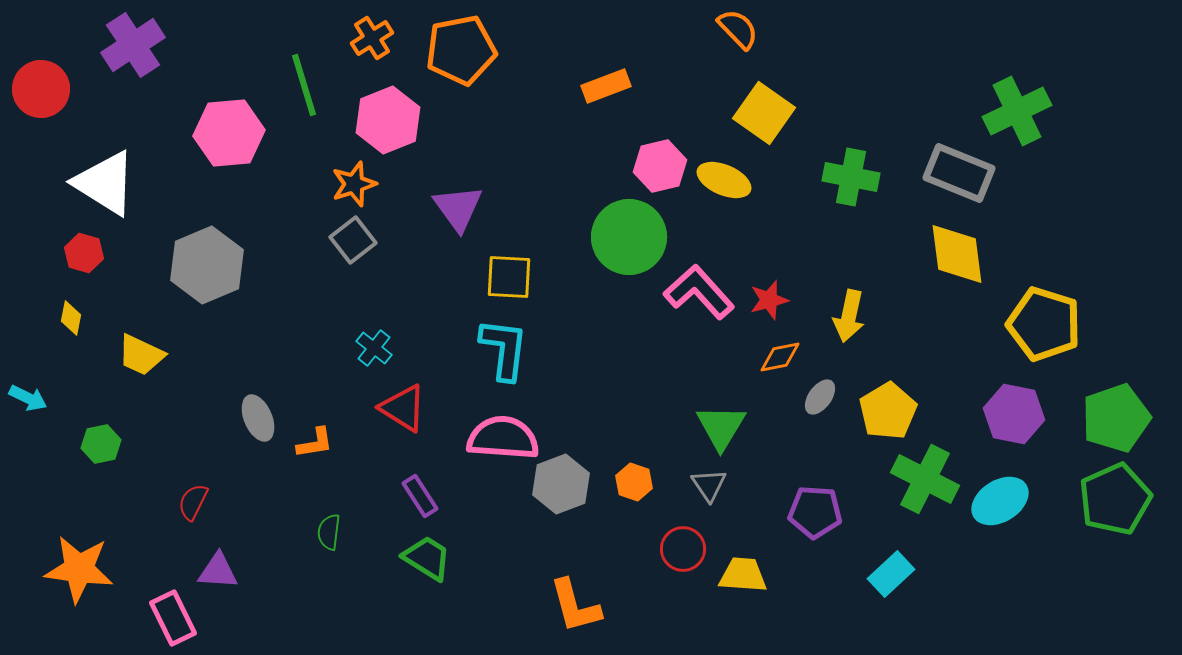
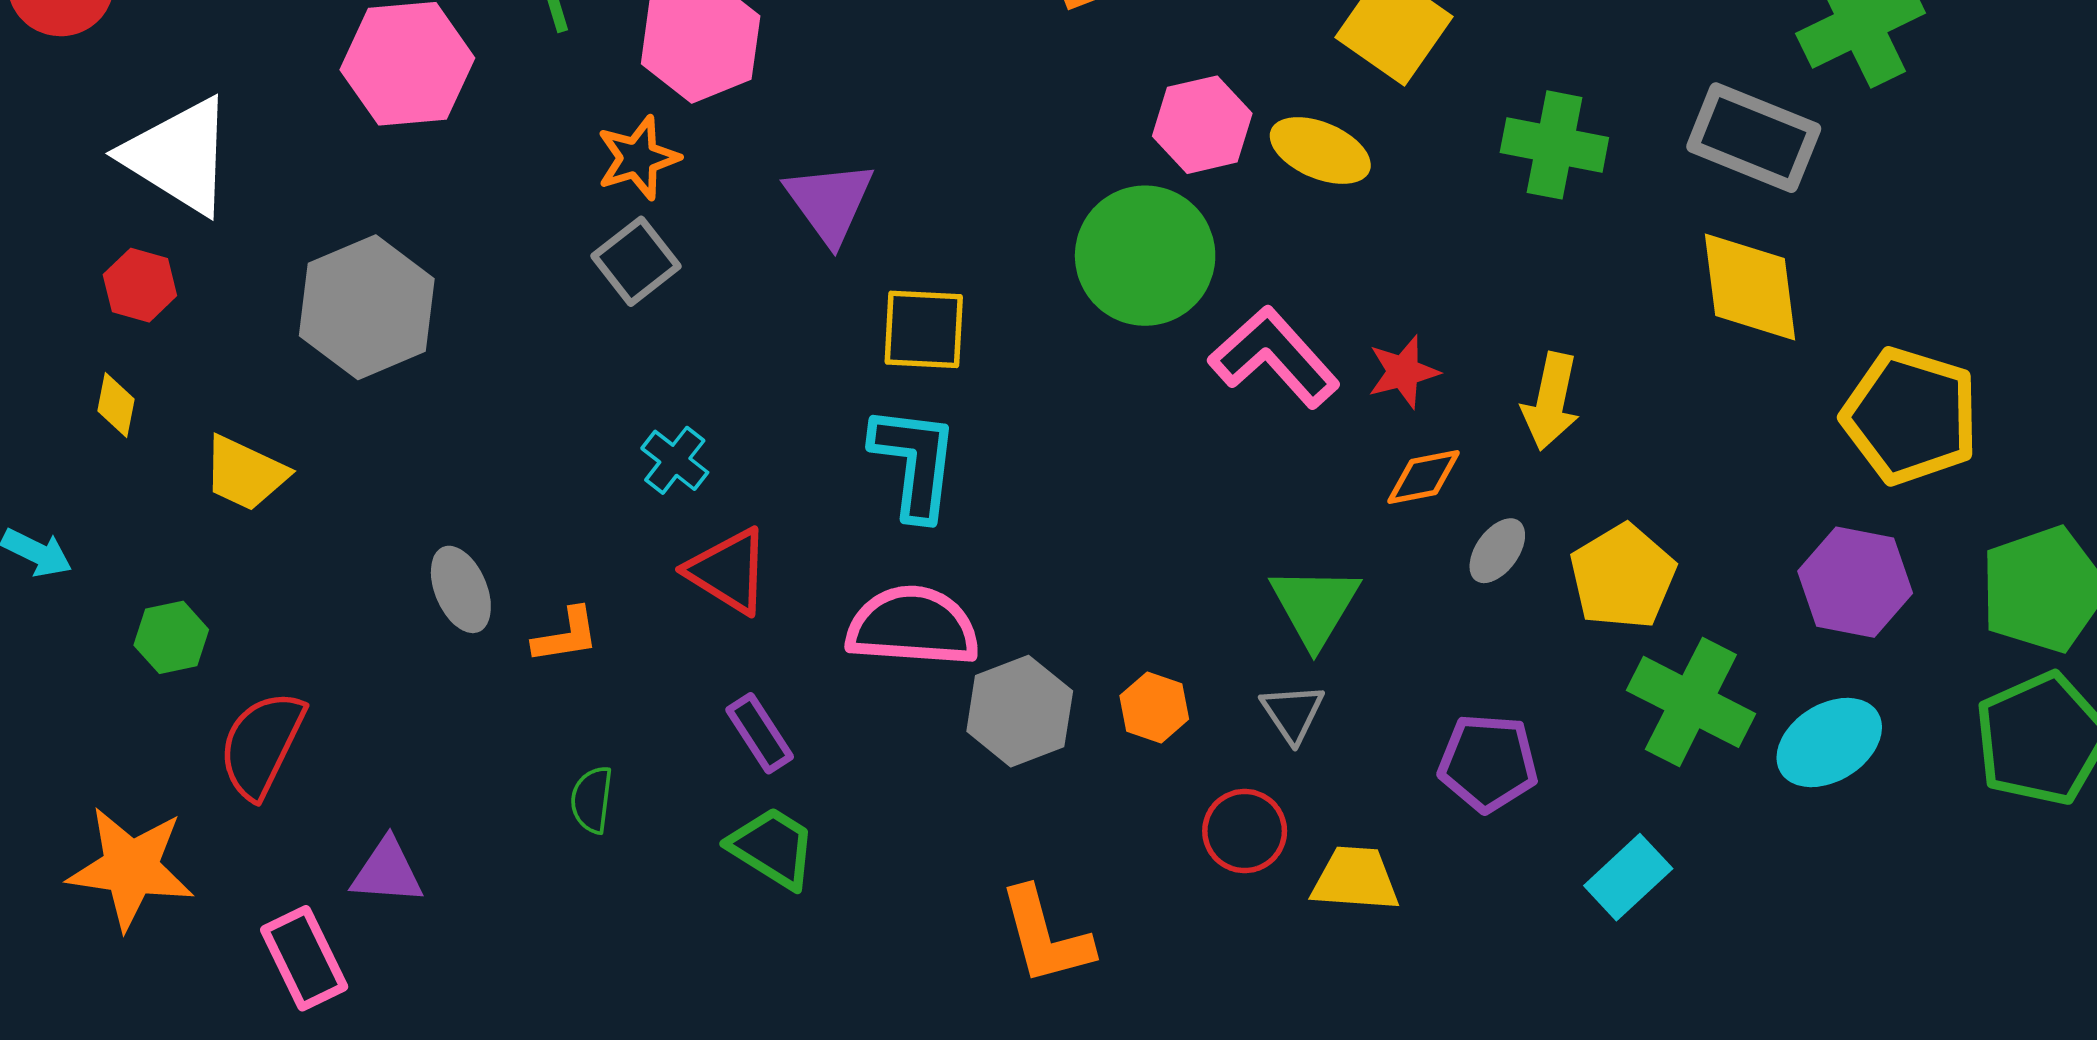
red semicircle: (193, 502) -> (262, 744), moved, size x1.6

